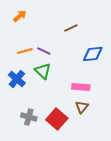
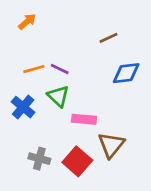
brown line: (71, 28) -> (108, 38), moved
pink rectangle: (81, 87) -> (84, 119), moved
brown triangle: (82, 107) -> (111, 145), size x1.5

